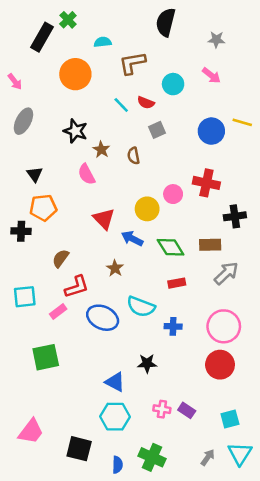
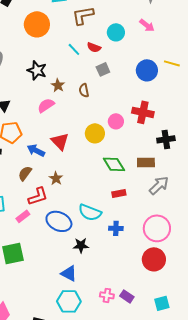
pink semicircle: (87, 174) -> (46, 105), turned 84
blue arrow: (132, 239) -> (36, 150), moved
brown star: (115, 268) -> (56, 178), moved
black star: (147, 363) -> (81, 245), moved

